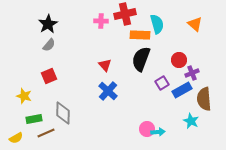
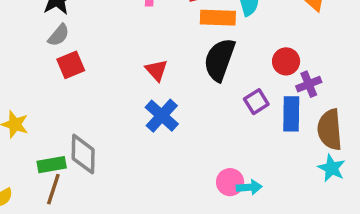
red square: (49, 76) -> (71, 65), moved
blue rectangle: (182, 90) -> (291, 114), turned -60
green rectangle: (34, 119) -> (52, 165), moved
cyan star: (191, 121) -> (331, 168), moved
brown line: (46, 133) -> (53, 189), turned -48

